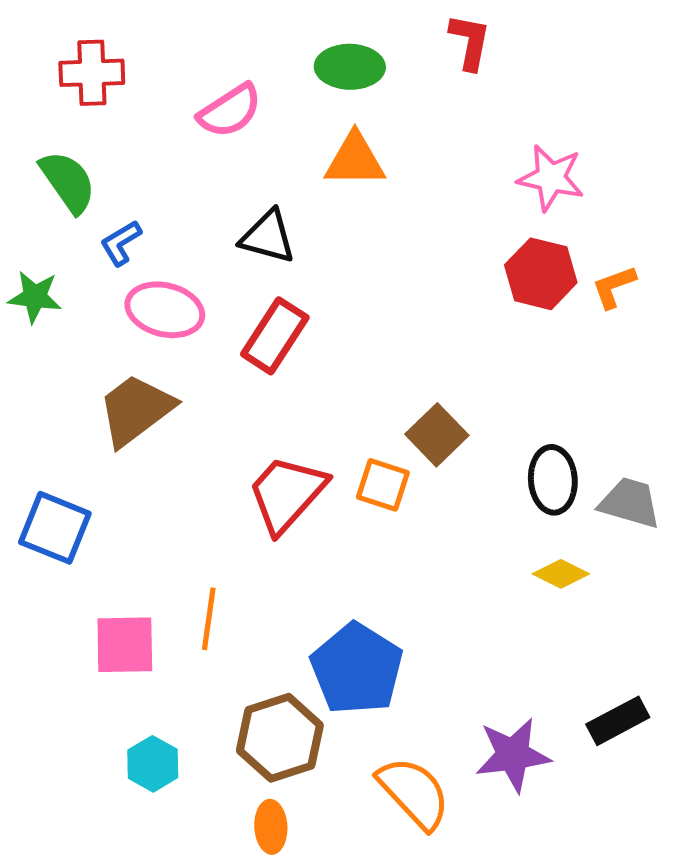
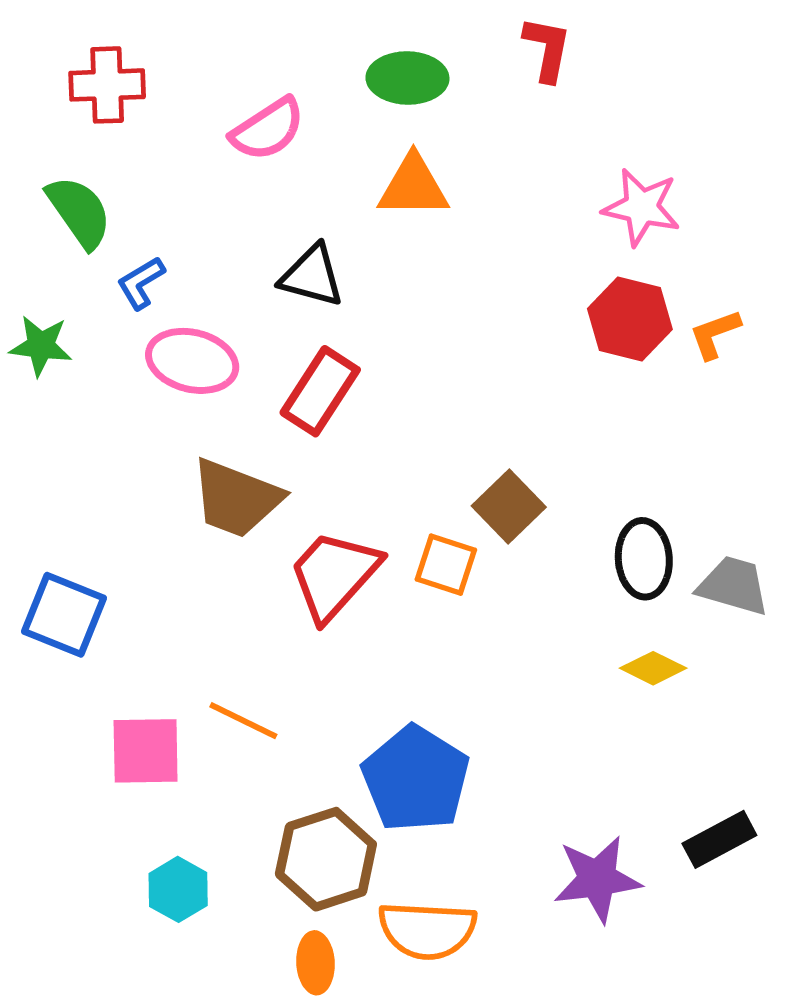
brown trapezoid: (136, 410) -> (236, 498), moved, turned -122
orange line: (209, 619) -> (243, 721), turned -72
orange semicircle: (414, 793) -> (427, 930), moved, turned 136

